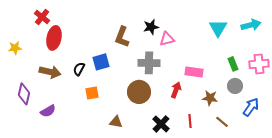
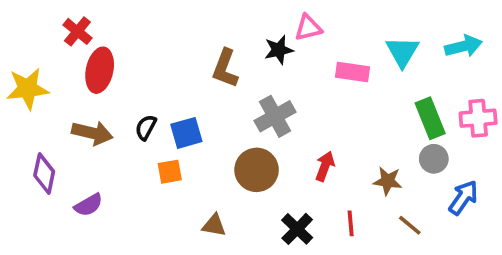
pink triangle: (167, 39) -> (308, 28), moved
yellow star: (15, 48) -> (28, 89), size x1.6
blue square: (101, 62) -> (186, 133), moved
gray cross: (149, 63) -> (275, 116), turned -30
green rectangle: (233, 64) -> (430, 118), size x1.5
pink rectangle: (194, 72) -> (353, 72), moved

